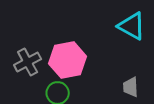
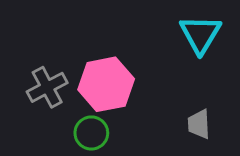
cyan triangle: (132, 26) -> (200, 34), turned 32

